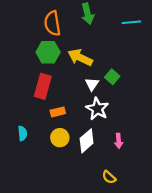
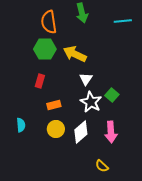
green square: (112, 77) -> (112, 95), moved
red rectangle: (43, 86) -> (40, 81), size x0.6
pink arrow: (119, 141) -> (111, 132), size x1.5

